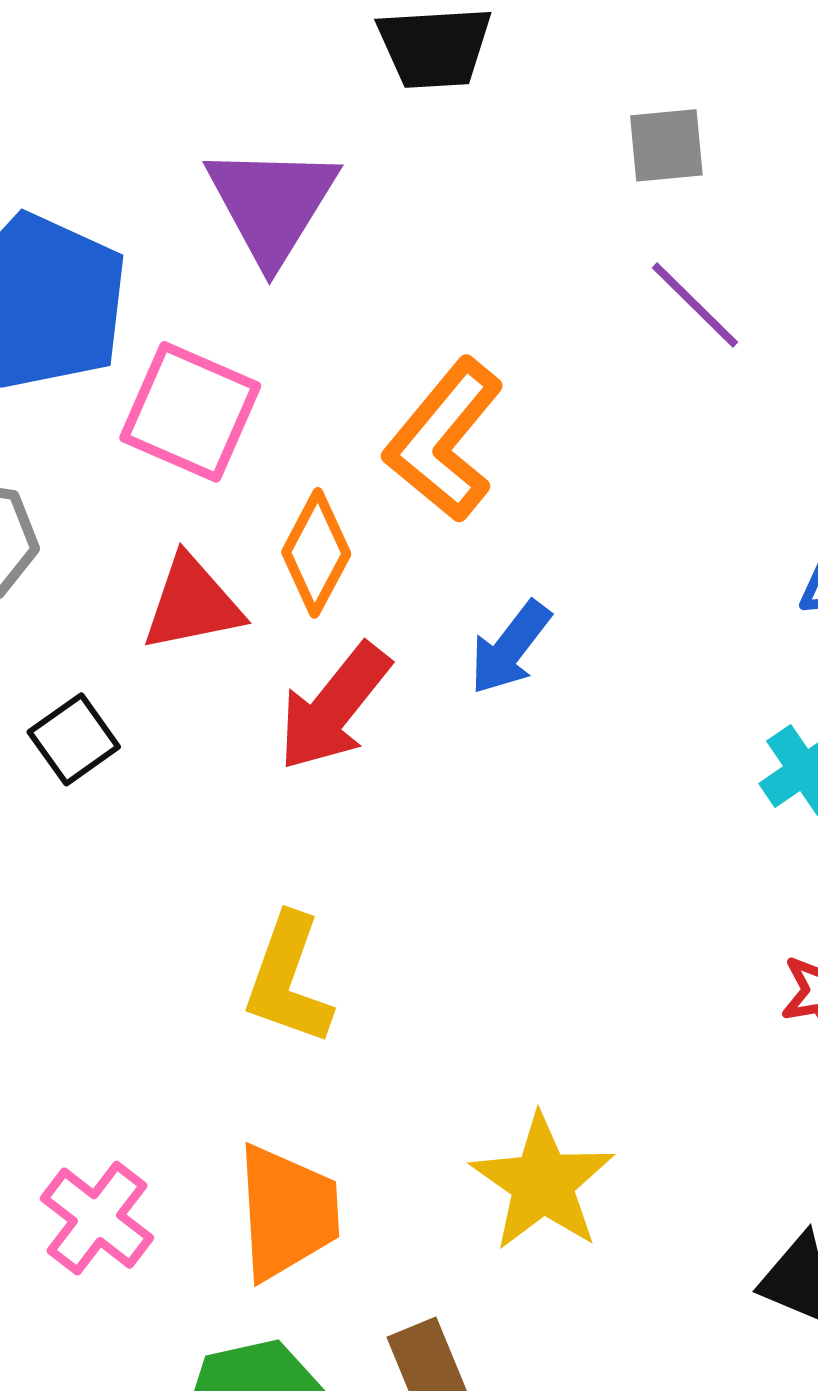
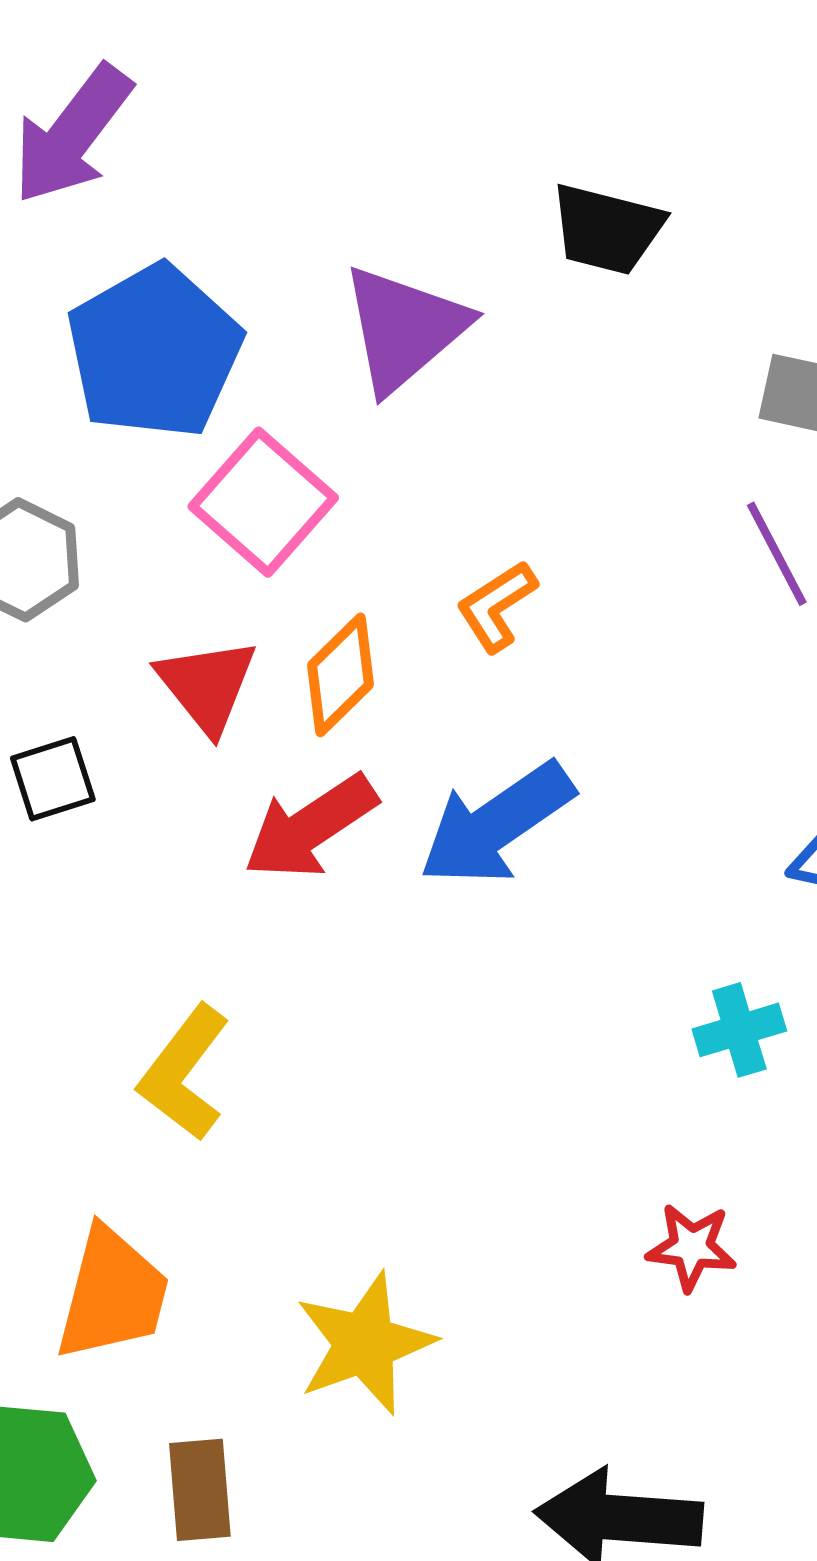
orange L-shape: (444, 440) -> (497, 606), size x0.6
red triangle: (192, 604) -> (207, 685), turned 45
blue arrow: (510, 648) -> (496, 824), size x1.6

